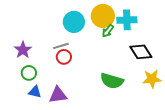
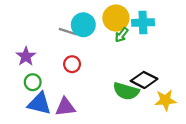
gray line: (61, 46) -> (68, 32), moved, turned 35
black diamond: (141, 52) -> (144, 80), moved, turned -30
yellow star: (152, 79) -> (165, 100), moved
blue triangle: (35, 92) -> (39, 104), size x1.6

